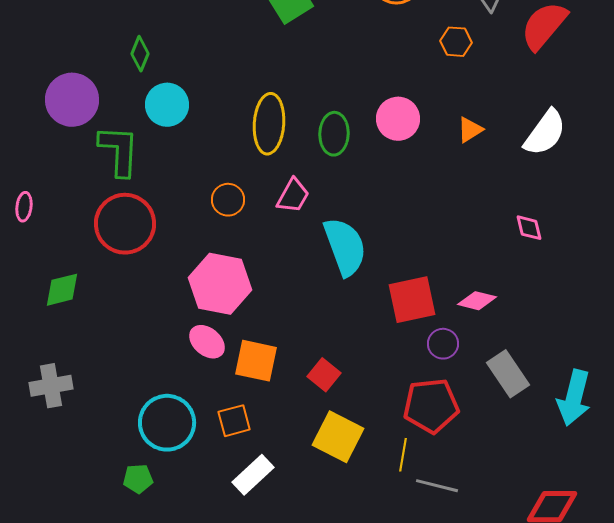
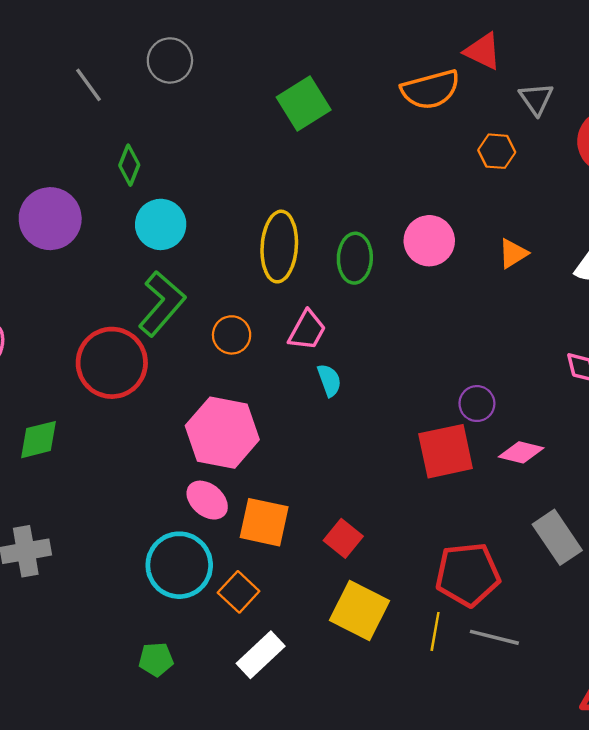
green L-shape: (119, 151) -> (162, 304), moved, turned 38
cyan semicircle: (345, 247) -> (329, 380), moved, size x0.5
purple circle: (443, 344) -> (477, 404), moved
orange square: (234, 421) -> (239, 592), turned -32
cyan circle: (167, 423) -> (179, 565), moved
green pentagon: (138, 479) -> (156, 659), moved
gray line: (437, 486) -> (494, 637), moved

